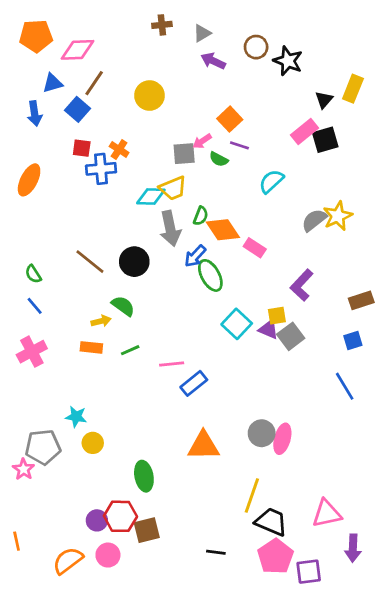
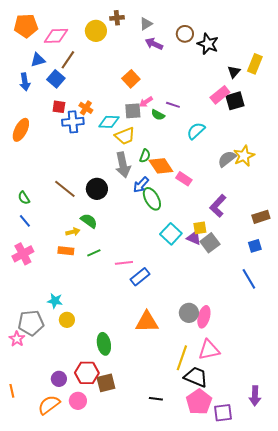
yellow circle: (149, 96) -> (96, 31), moved
orange square: (230, 119) -> (131, 79), moved
cyan diamond: (151, 197) -> (109, 122), moved
pink triangle: (327, 514) -> (209, 350), moved
purple circle: (97, 520) -> (59, 379), moved

